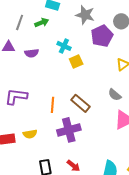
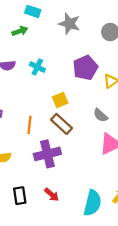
purple pentagon: (102, 36) -> (85, 68), moved
cyan cross: (64, 46) -> (37, 67), moved
yellow square: (76, 61) -> (60, 100), moved

